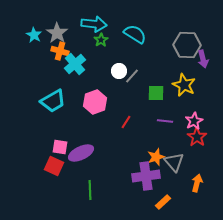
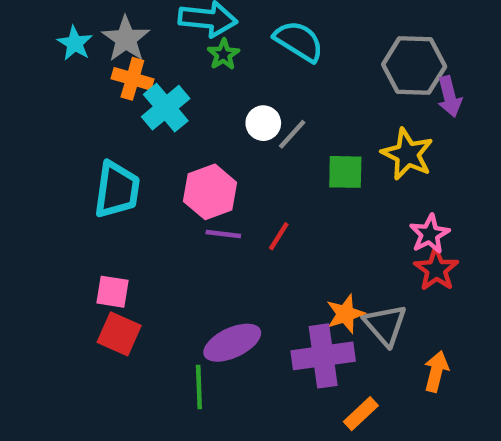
cyan trapezoid: (53, 101) -> (117, 190), turned -52
purple line: (165, 121) -> (223, 234), moved
pink square: (60, 147) -> (112, 292), moved
purple ellipse: (81, 153) -> (232, 343), moved

